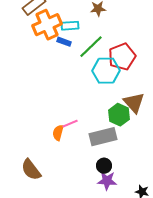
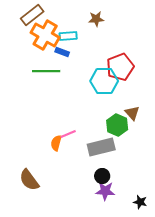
orange cross: (47, 25) -> (45, 35), turned -36
green line: (91, 47) -> (46, 71), moved, turned 44
brown triangle: (134, 103) -> (132, 113), size x0.7

